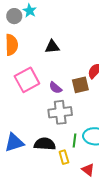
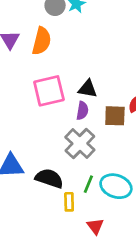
black triangle: (52, 47) -> (88, 89), moved
purple semicircle: (55, 88) -> (82, 111), turned -136
gray cross: (60, 112) -> (80, 143), turned 35

